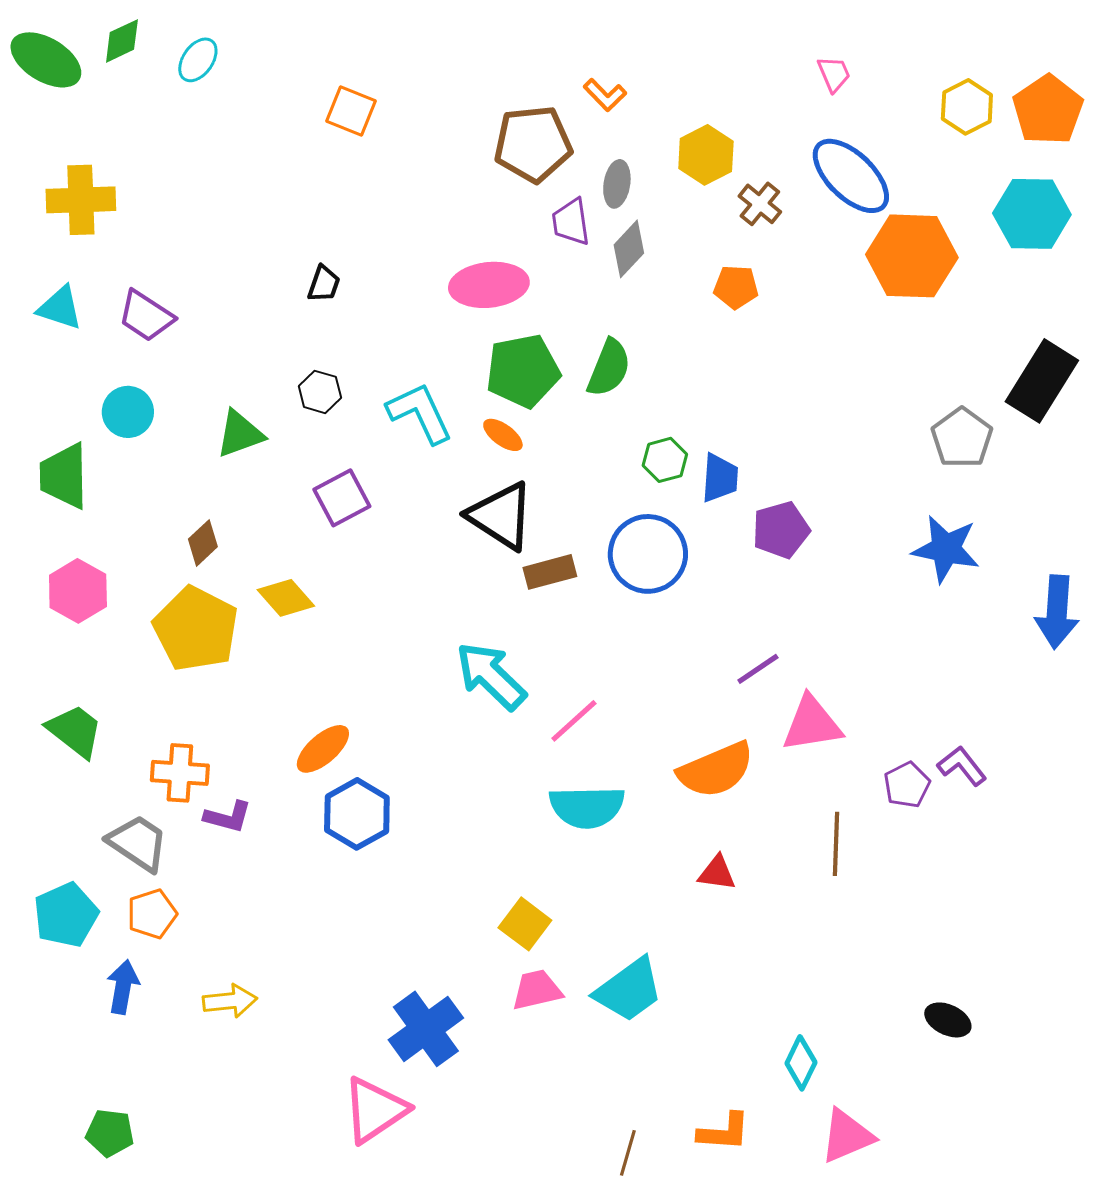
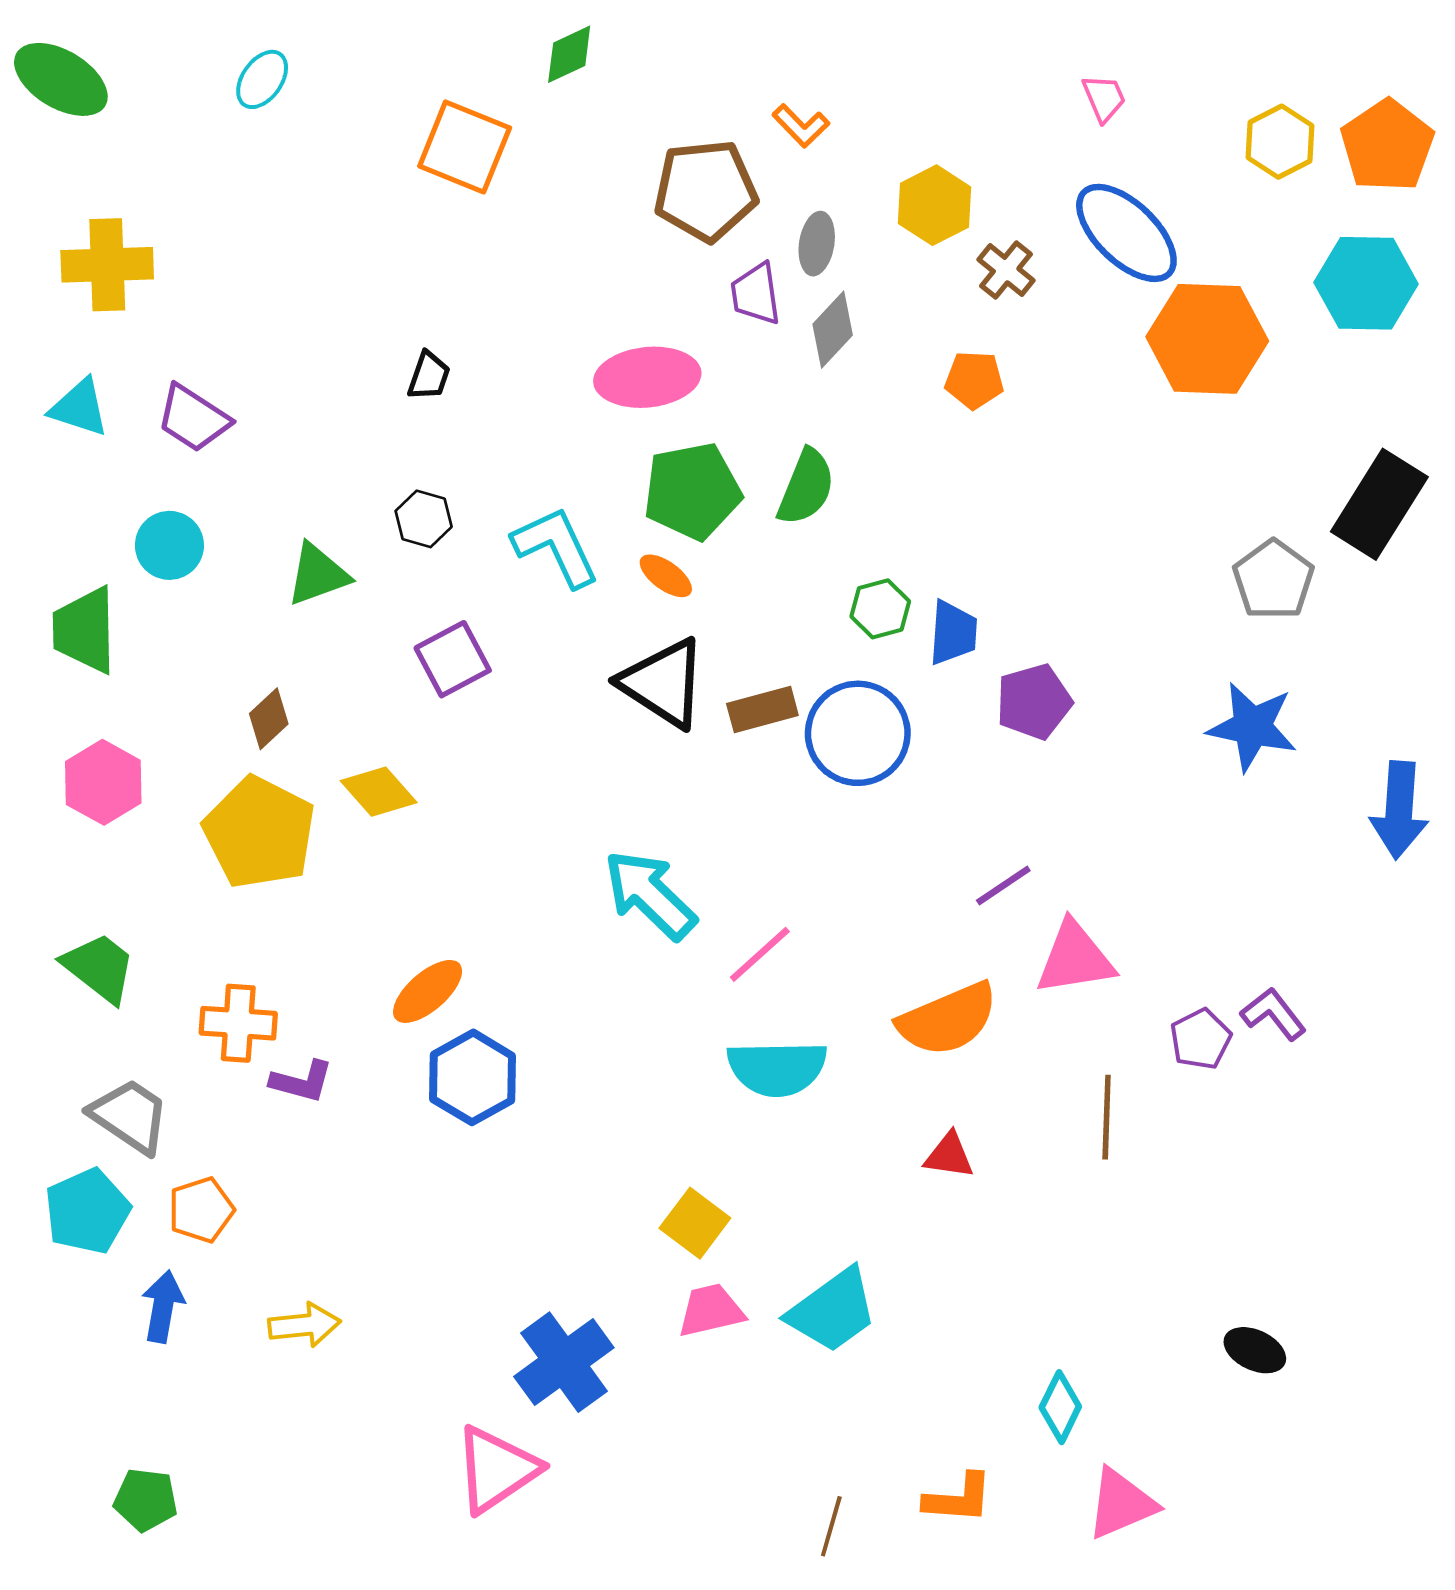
green diamond: (122, 41) -> (569, 54), moved
orange square: (351, 111) -> (465, 147), size x1.4
brown rectangle: (550, 572) -> (762, 710), moved
gray trapezoid: (138, 843) -> (130, 1116), moved

